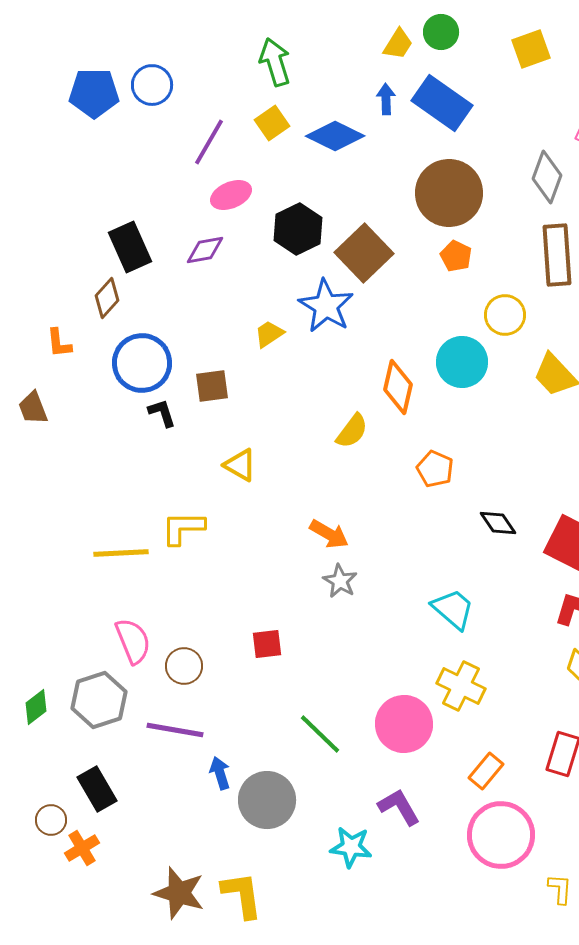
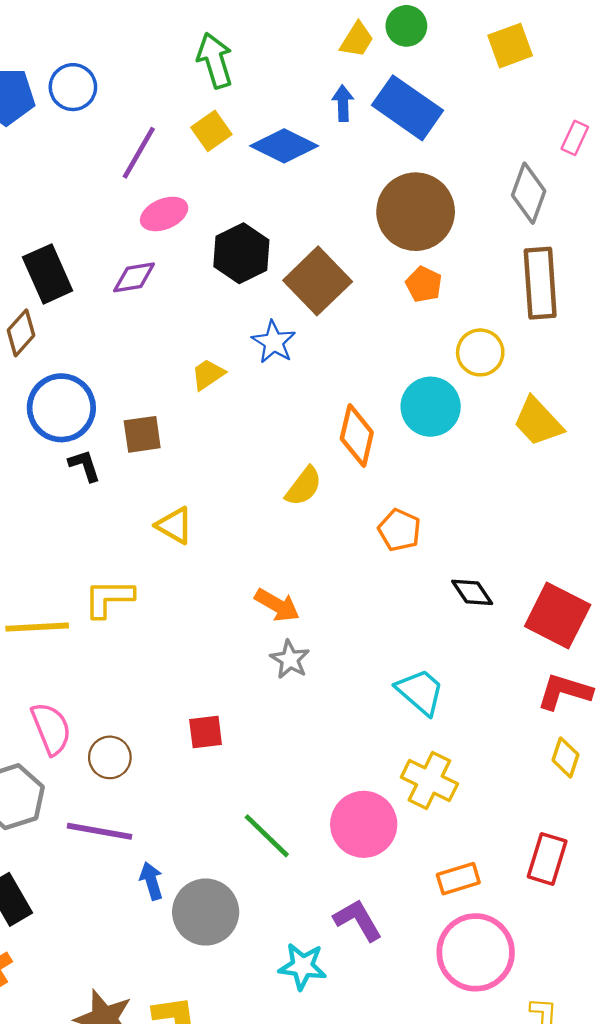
blue star: (326, 306) -> (274, 342), size x0.7
orange rectangle: (486, 771) -> (458, 879), turned 33

